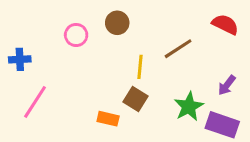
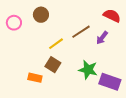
yellow line: (140, 67) -> (56, 44), turned 49
purple arrow: (227, 85) -> (102, 38), moved
green star: (189, 107) -> (88, 70), turned -30

